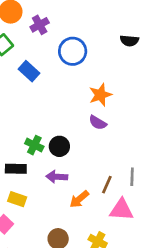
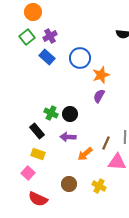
purple cross: (40, 25) -> (50, 36), moved
blue circle: (73, 51) -> (80, 58), moved
purple semicircle: (98, 123) -> (99, 96), turned 88
black rectangle: (16, 169) -> (37, 131), turned 49

